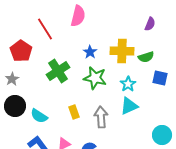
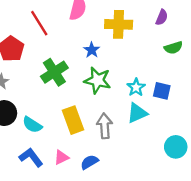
yellow cross: (122, 51) -> (119, 24), moved
green semicircle: (146, 57) -> (173, 48), moved
blue square: (160, 78) -> (162, 91), moved
yellow rectangle: (74, 112) -> (73, 120), size x1.6

